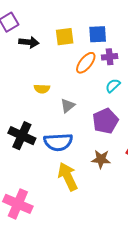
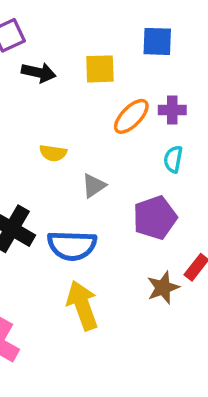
blue square: (98, 34) -> (157, 41), moved
cyan semicircle: (113, 86) -> (173, 159), turned -42
brown star: (101, 159) -> (163, 288), moved, turned -30

